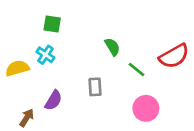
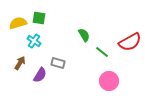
yellow semicircle: (17, 68) -> (18, 23), moved
gray rectangle: (95, 87) -> (58, 63), moved, turned -72
brown arrow: (27, 118) -> (20, 63), moved

